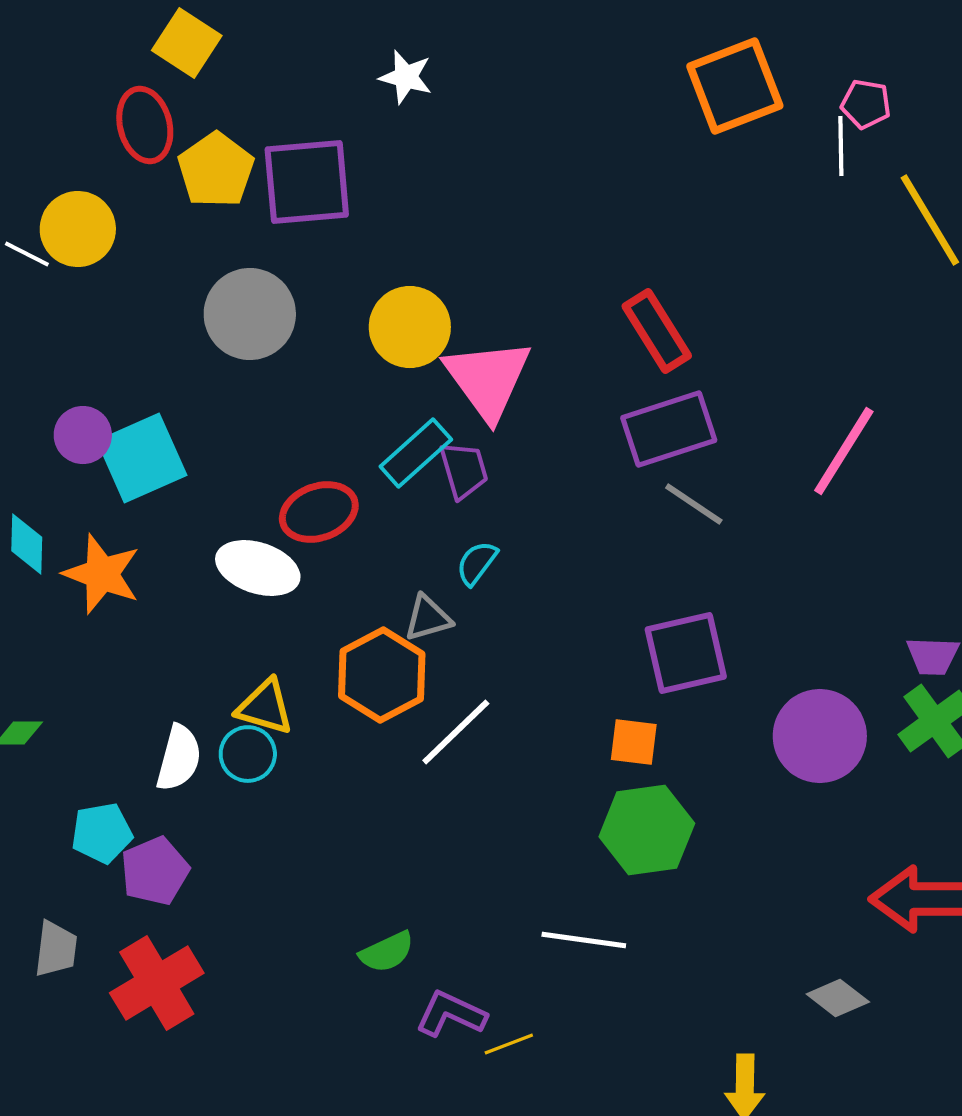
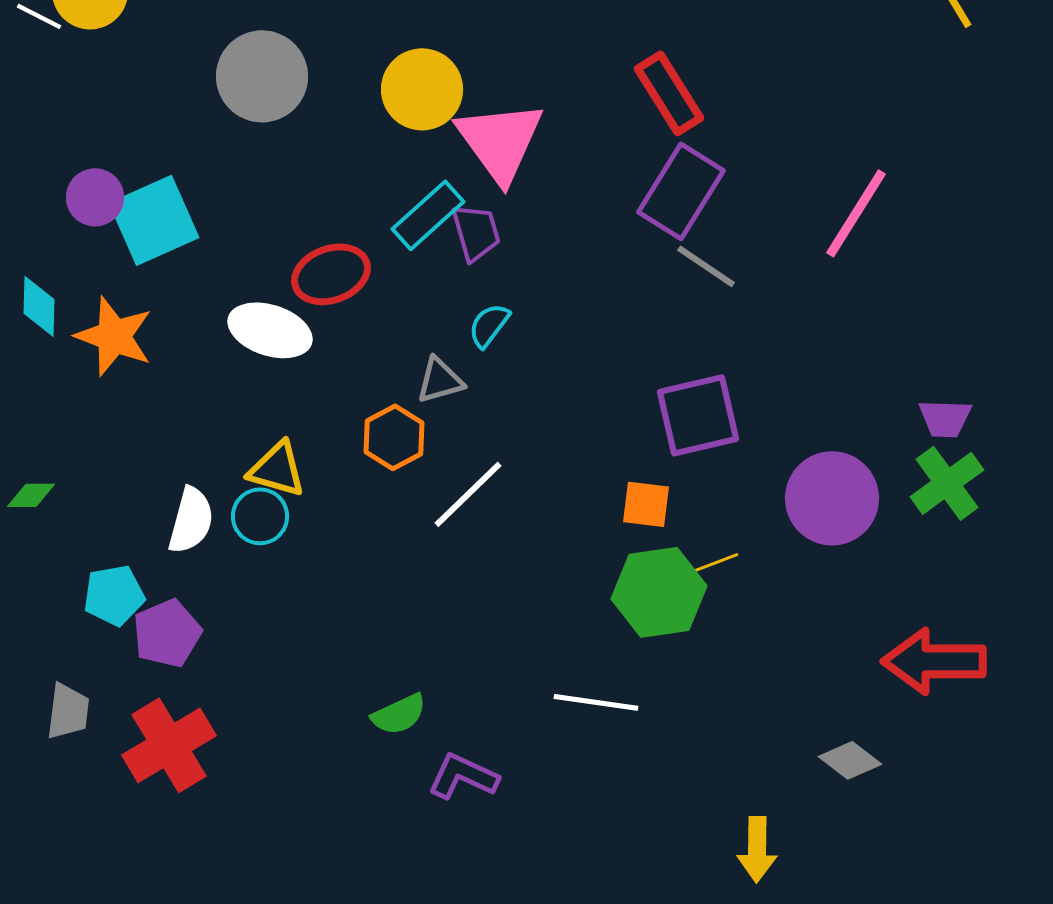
purple rectangle: (669, 429) -> (681, 191), turned -40
orange hexagon: (382, 675) -> (394, 437), size x0.7
yellow line: (509, 1044) -> (714, 563), moved

